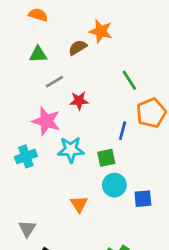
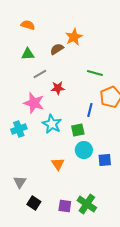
orange star: (101, 31) -> (74, 37), turned 30
green line: (129, 80) -> (95, 73), turned -42
cyan star: (71, 150) -> (52, 124), turned 30

